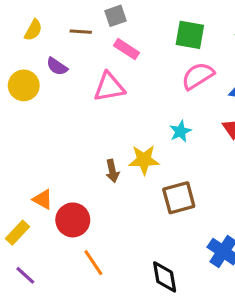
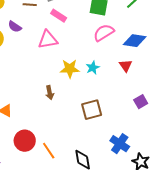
yellow star: (144, 160) -> (70, 69), moved
red circle: (73, 220) -> (25, 141), moved
orange line: (93, 263) -> (49, 151), moved

